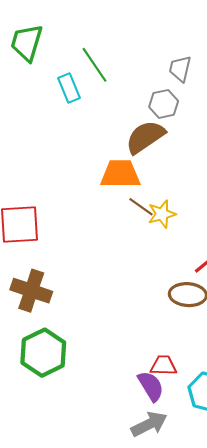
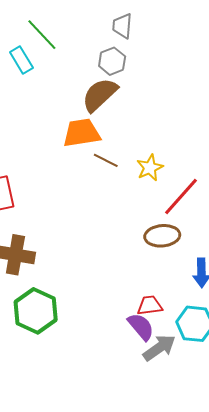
yellow star: (162, 214) -> (150, 168), moved
gray arrow: (149, 424) -> (159, 348), moved

